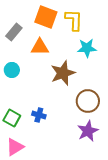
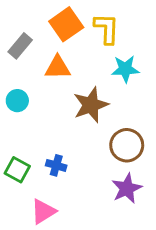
orange square: (46, 17) -> (66, 24), turned 35
pink triangle: (15, 147) -> (43, 211), moved

